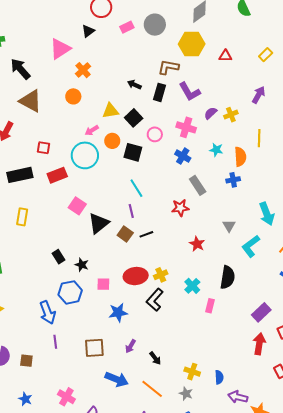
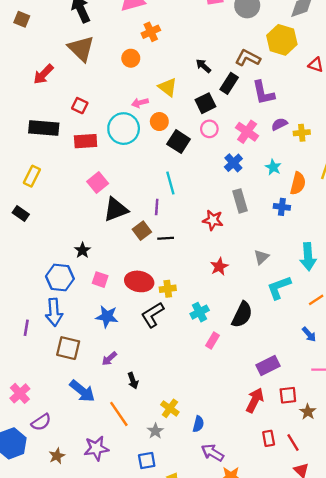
yellow triangle: (110, 111) -> (168, 87), turned 30
black square: (134, 118) -> (205, 103), moved
black rectangle: (59, 257) -> (21, 214), moved, turned -40
blue arrow: (48, 312) -> (54, 312), moved

